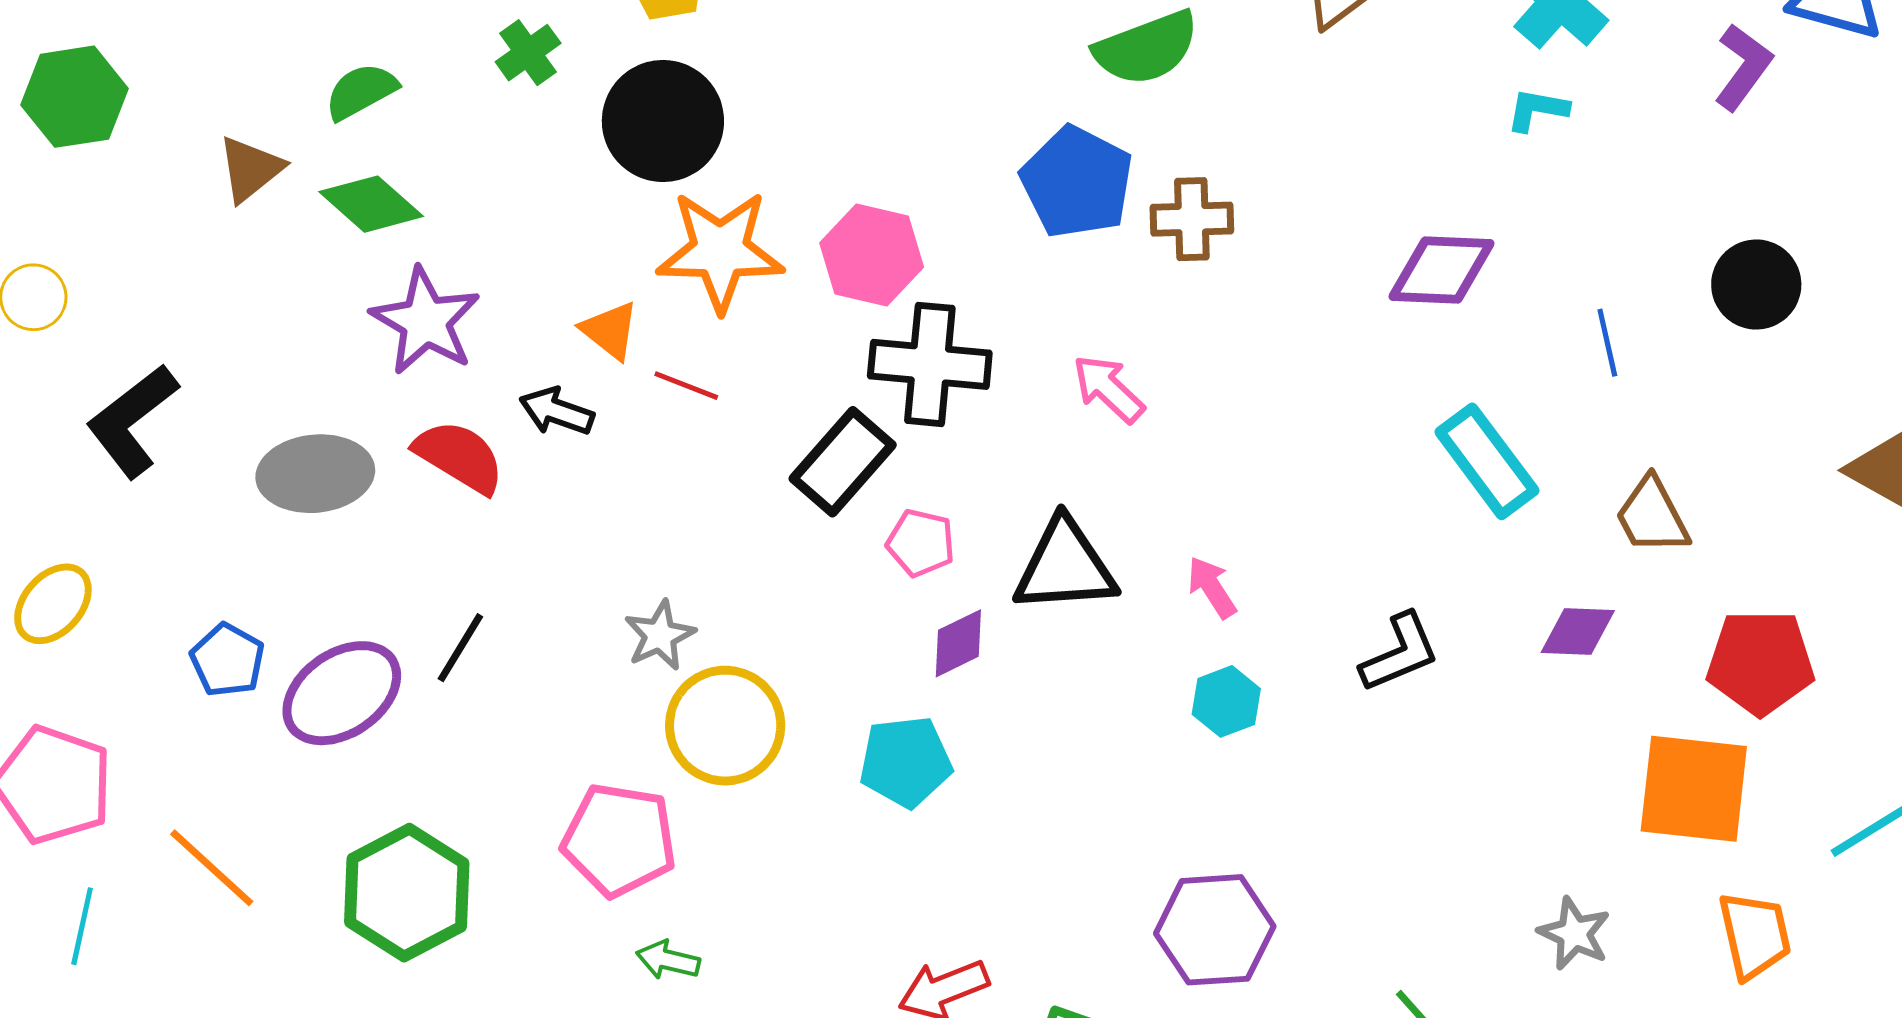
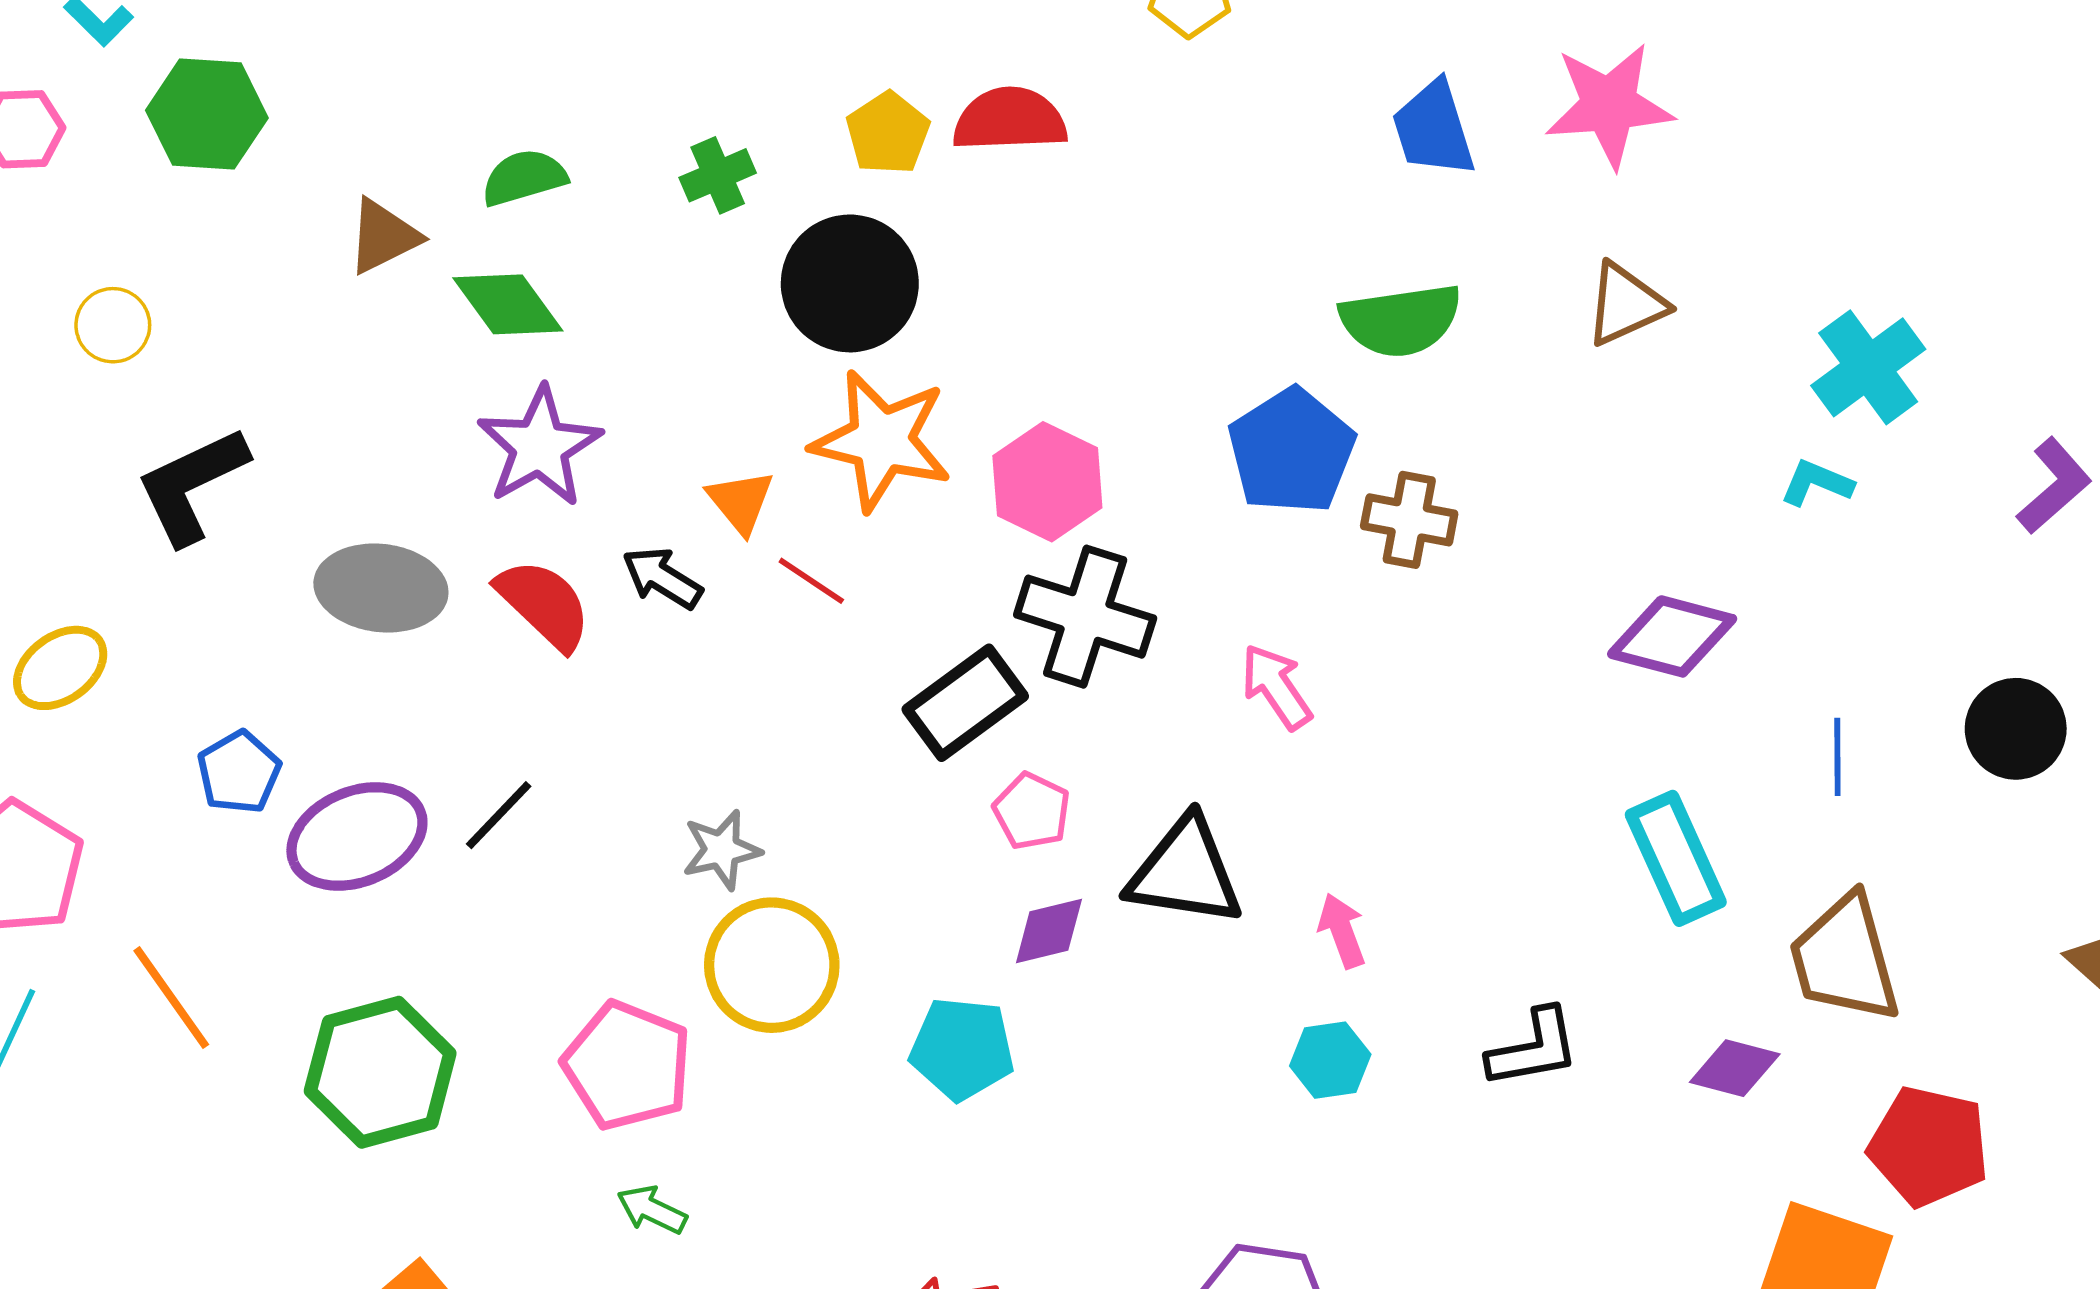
brown trapezoid: (1652, 516) -> (1845, 959), size x1.4

